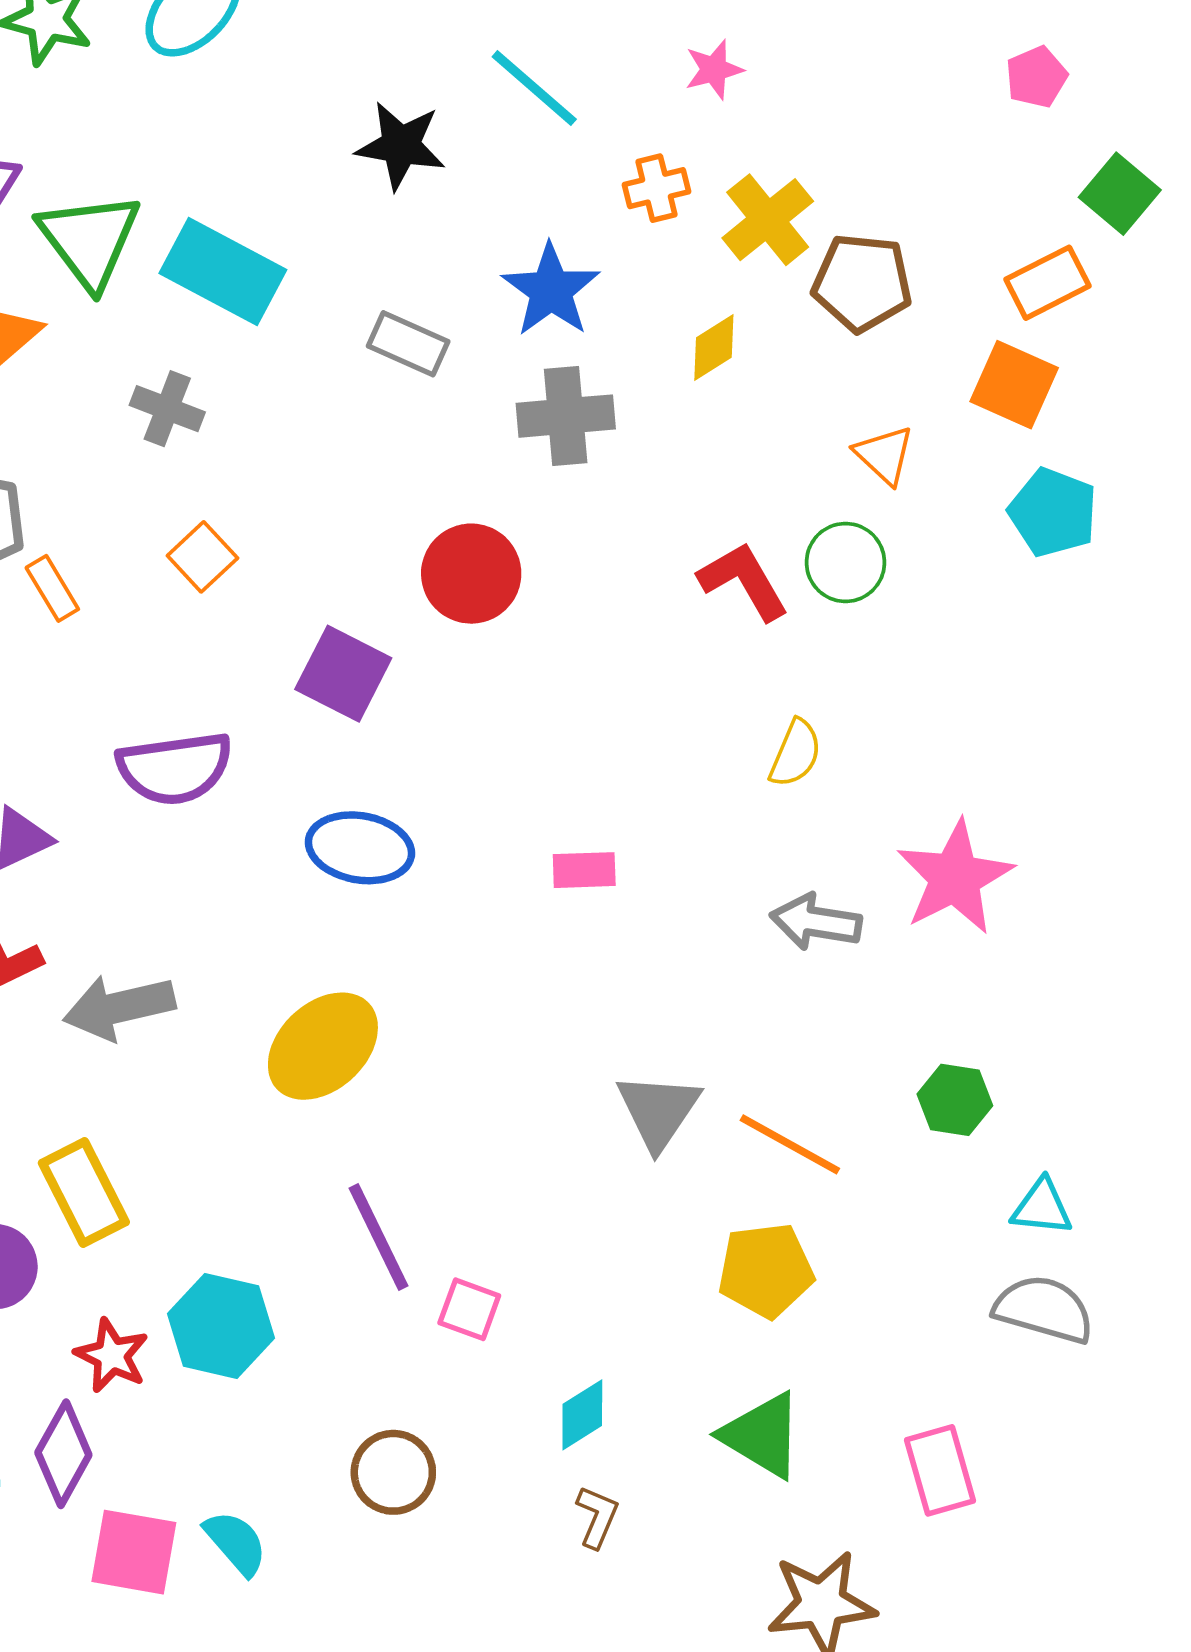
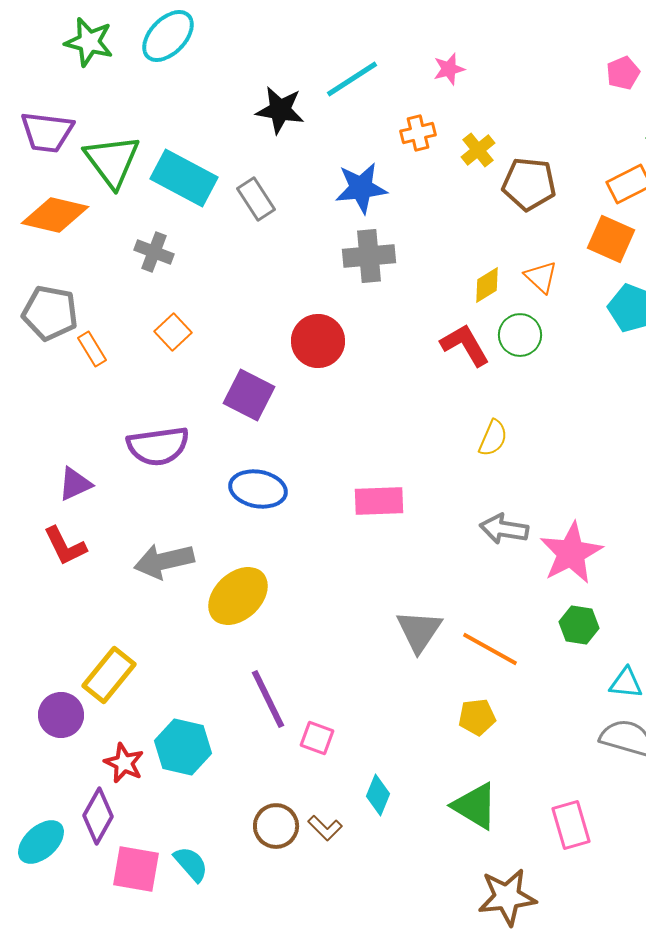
cyan line: (534, 88) -> (352, 79), turned -74
yellow cross: (768, 220) -> (478, 150), size x0.7
blue star: (551, 290) -> (361, 188), turned 30
gray rectangle: (408, 344) -> (256, 199), moved, turned 33
yellow diamond: (714, 347) -> (487, 285), moved
pink rectangle: (584, 870) -> (379, 501), size x1.4
pink star: (955, 877) -> (571, 553), moved
gray arrow: (119, 1007) -> (164, 561), moved
yellow rectangle: (84, 1193) -> (109, 675), turned 66
yellow pentagon: (766, 1270) -> (477, 717), size x0.7
cyan diamond: (582, 1415) -> (378, 795), turned -36
brown L-shape: (597, 1517) -> (325, 828), moved, turned 112

